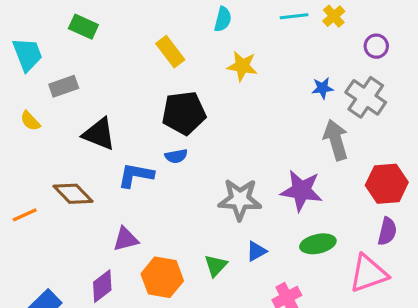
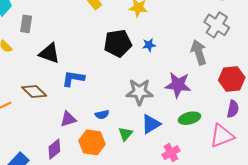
gray rectangle: (64, 86) -> (26, 24), turned -60
blue star: (322, 88) -> (149, 45), moved
black pentagon: (184, 113) -> (118, 43), moved
blue semicircle: (176, 156) -> (102, 115), moved
blue triangle: (256, 251) -> (151, 124), size x1.5

